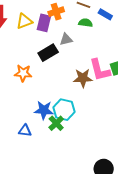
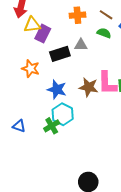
yellow triangle: (24, 21) -> (32, 25), moved
purple rectangle: (44, 23) -> (43, 34), moved
blue star: (44, 110) -> (57, 89), moved

